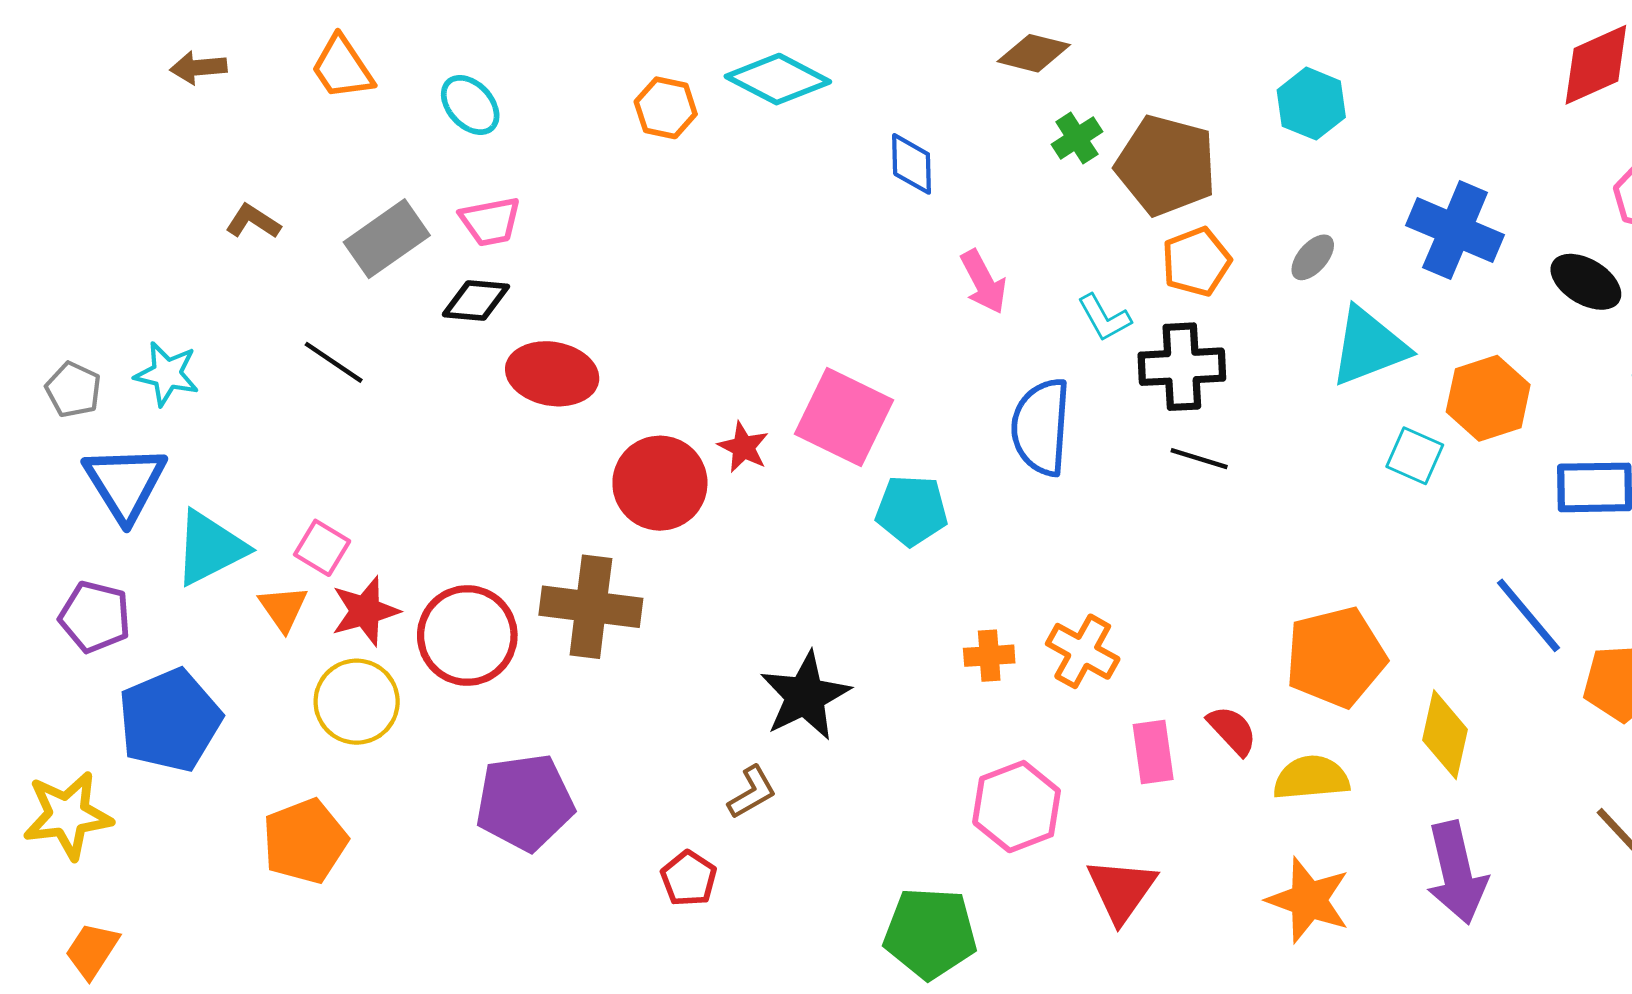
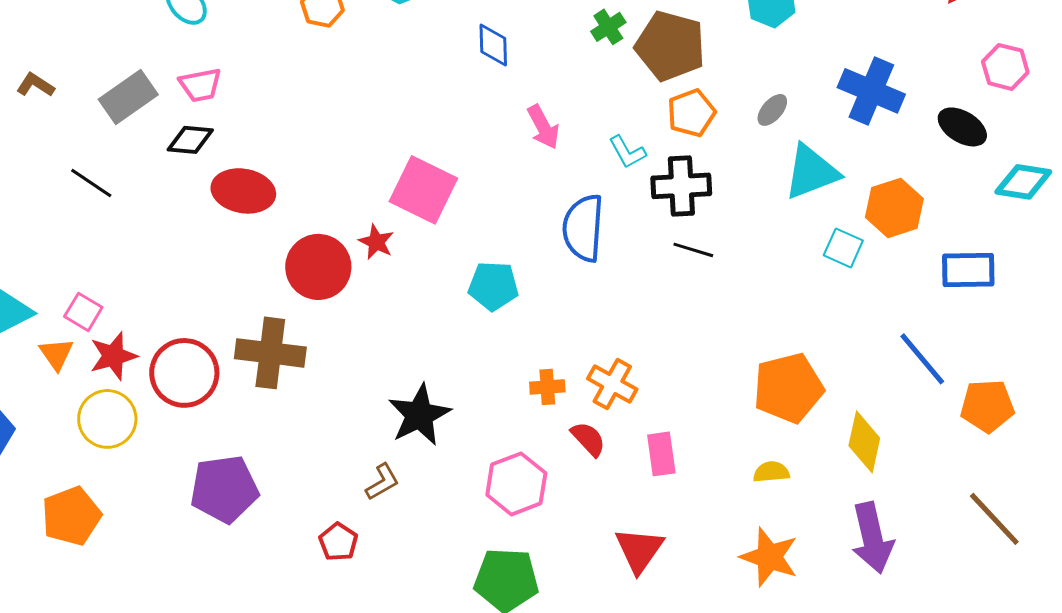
pink square: (844, 417) -> (423, 190), moved
red semicircle: (1232, 730) -> (588, 439), moved
yellow semicircle: (1311, 778) -> (771, 472), size x0.7
pink hexagon: (1017, 807) -> (516, 484), moved

